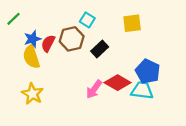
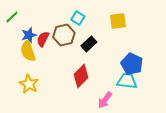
red diamond: (118, 83) -> (81, 76), moved, turned -75
pink arrow: (94, 89) -> (105, 100), moved

